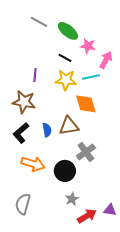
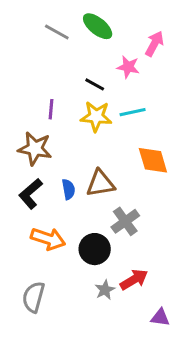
green ellipse: (68, 31) -> (98, 26), moved
pink arrow: (106, 60) -> (154, 44), moved
orange diamond: (86, 104) -> (153, 160), moved
purple triangle: (110, 210) -> (160, 317), moved
red arrow: (87, 216) -> (134, 280), moved

